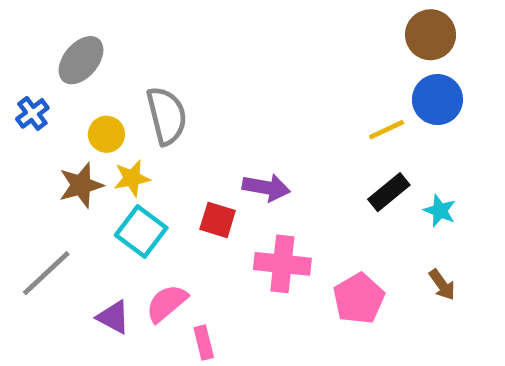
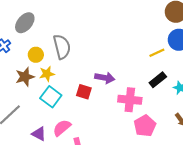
pink cross: (282, 264) -> (130, 100), moved

